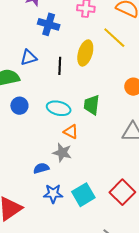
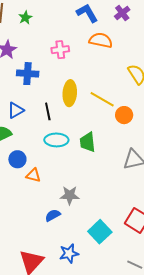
yellow line: (114, 38) -> (102, 99), moved
cyan ellipse: (59, 108) -> (56, 140), moved
orange triangle: (71, 132) -> (33, 175), moved
blue star: (53, 194) -> (69, 253), moved

